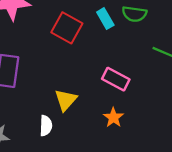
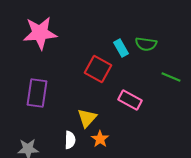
red square: (67, 28) -> (98, 69), moved
orange star: (113, 118) -> (100, 139), moved

